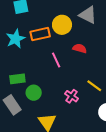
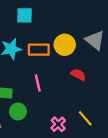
pink line: (56, 60) -> (38, 83), moved

